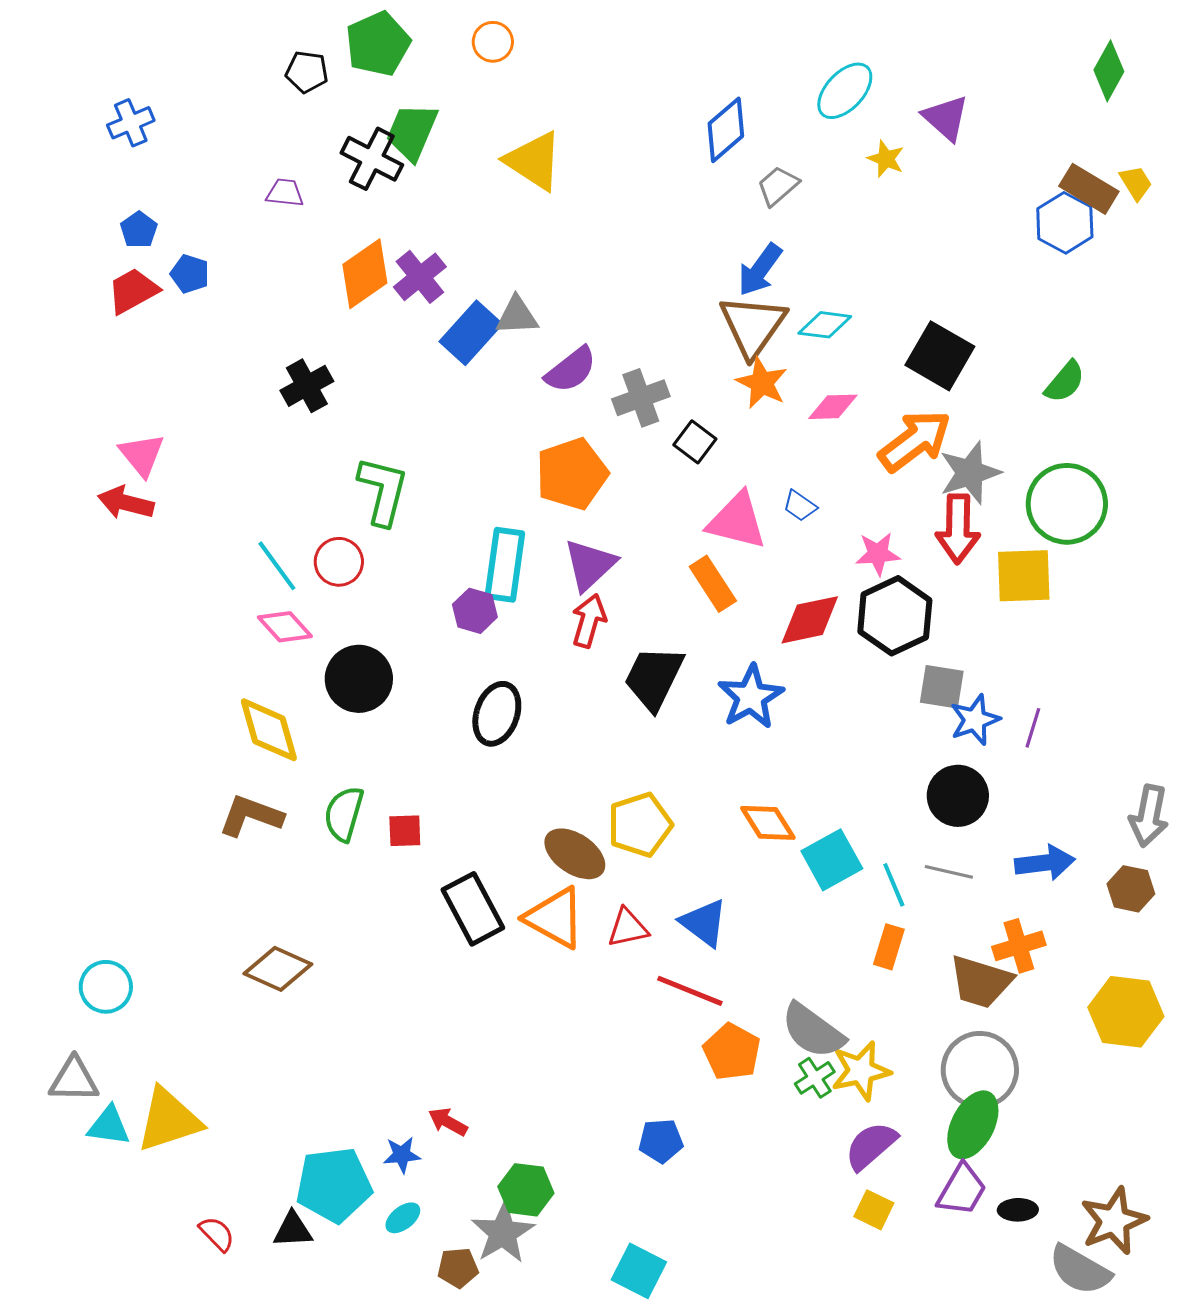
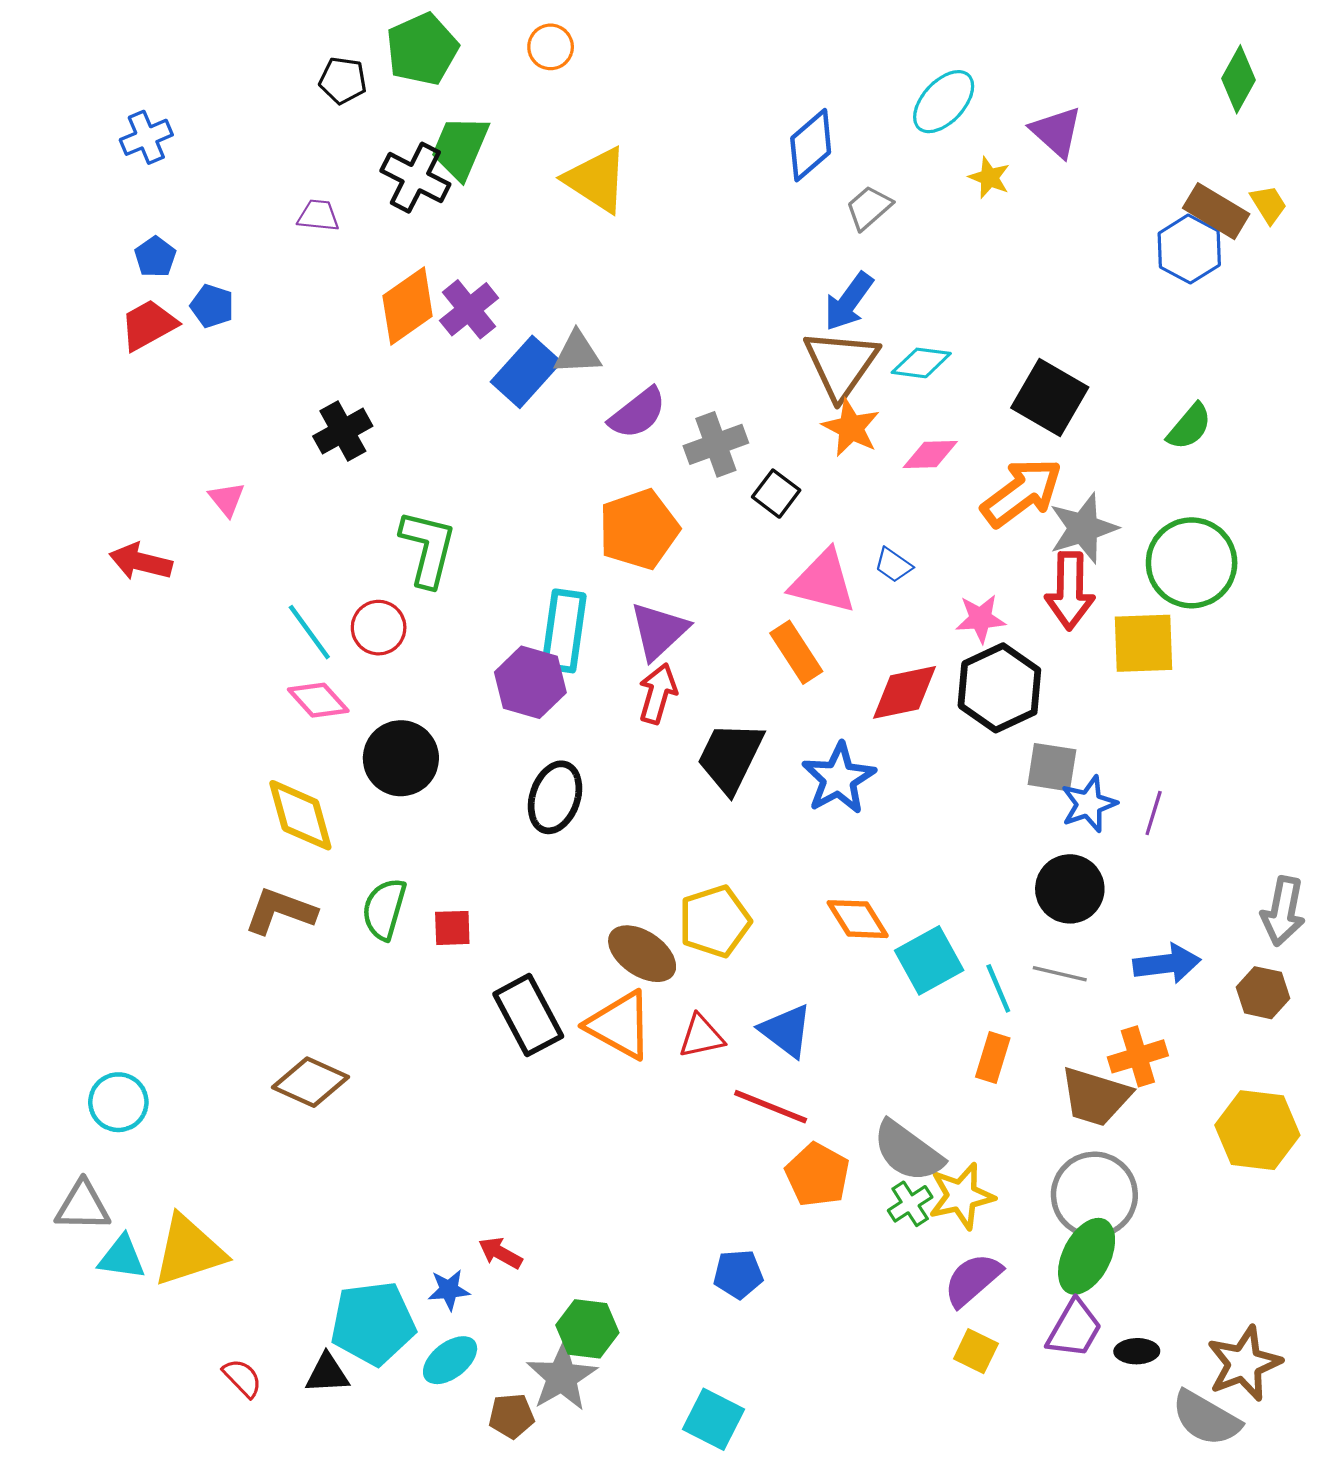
pink triangle: (142, 455) -> (227, 499), moved, size x0.7
purple hexagon: (475, 611) -> (530, 682), size x1.4
cyan ellipse: (403, 1218) -> (450, 1360), size x1.4

